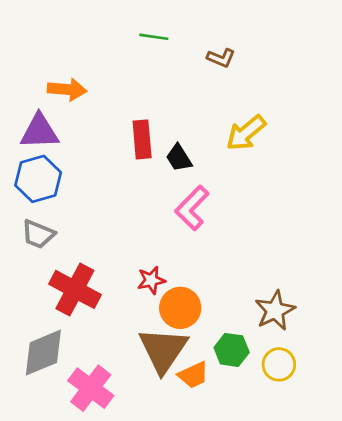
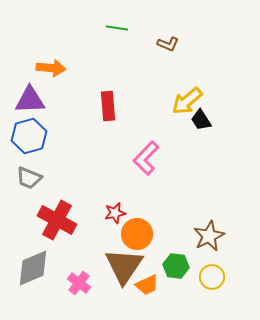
black trapezoid: (179, 158) -> (201, 120), moved
pink cross: (91, 388) -> (79, 283), moved, size x0.7

